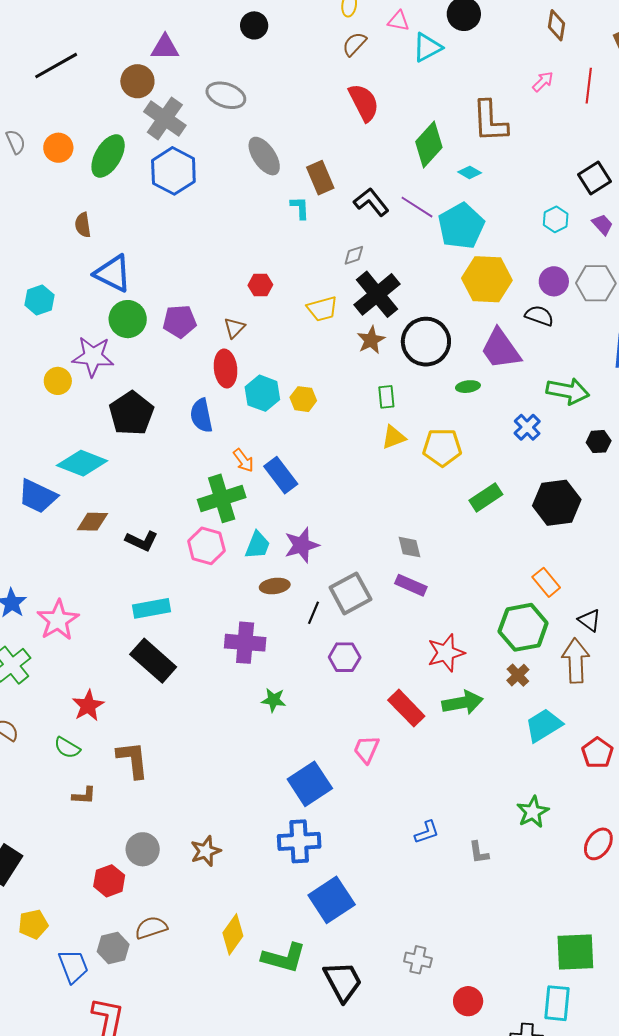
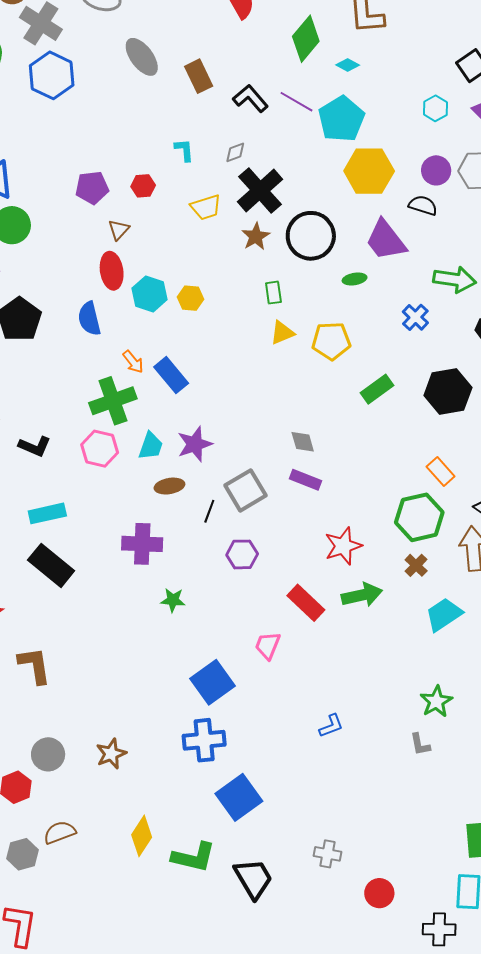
cyan L-shape: (300, 208) -> (184, 150), moved
purple pentagon: (180, 321) -> (92, 188), moved
gray L-shape: (479, 853) -> (420, 744), moved

